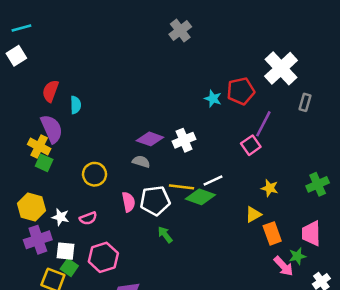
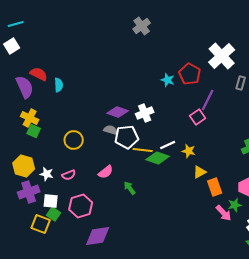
red semicircle: (50, 91) -> (39, 74), turned 96
red pentagon: (241, 91) -> (190, 74), turned -30
purple semicircle: (52, 129) -> (25, 87), moved
yellow star: (270, 188) -> (189, 151), moved
white pentagon: (155, 201) -> (127, 137), moved
pink semicircle: (129, 202) -> (106, 172), moved, turned 63

